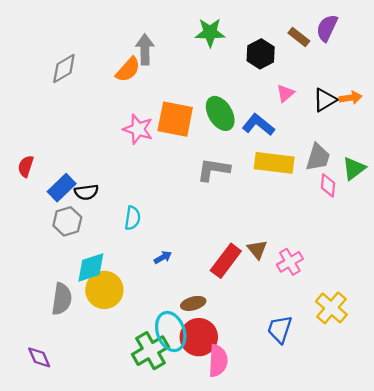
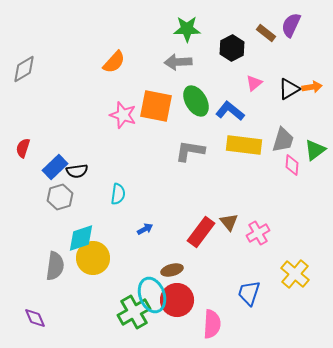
gray arrow: (145, 49) -> (178, 62), moved, turned -92
gray diamond: (64, 68) -> (24, 69), moved
pink semicircle: (218, 361) -> (212, 324), moved

